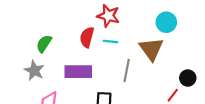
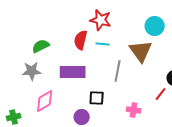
green semicircle: (44, 44) -> (41, 46), turned 30
gray star: (34, 70) -> (32, 71), turned -30

